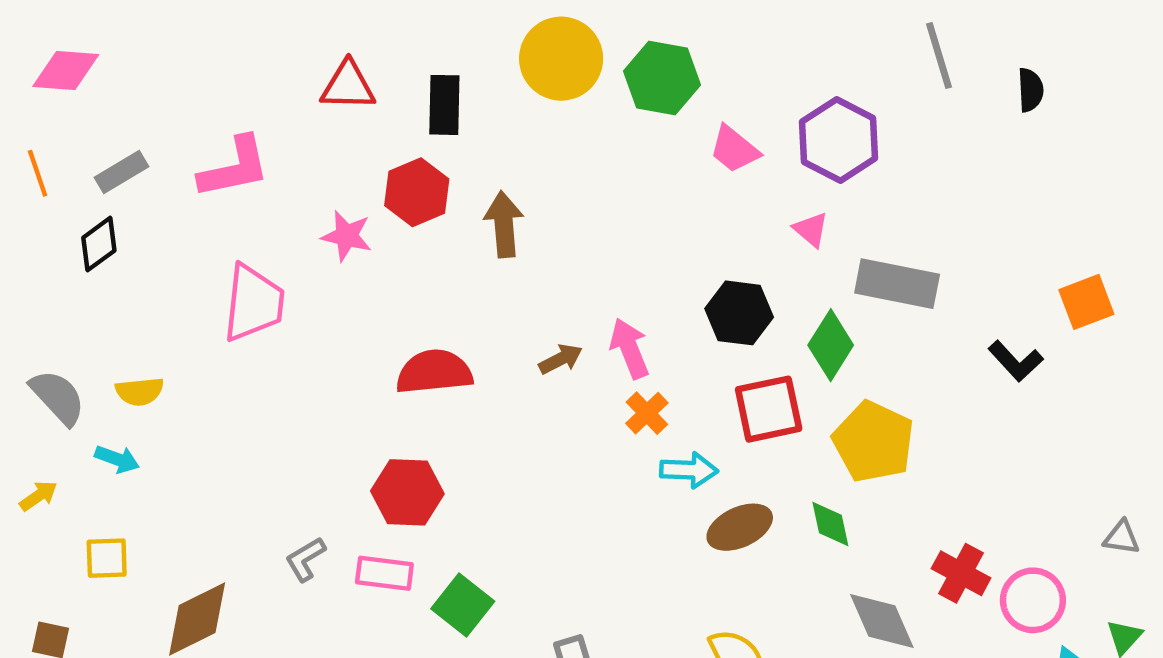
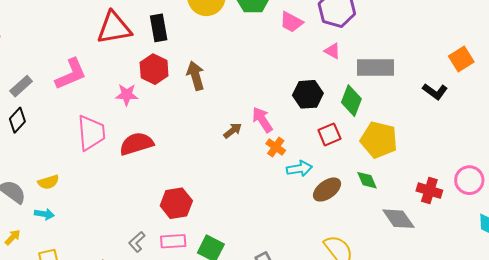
red triangle: (348, 86) -> (114, 28), size x1.4
red semicircle: (434, 372) -> (136, 144), moved
red square: (769, 409) -> (329, 134), size x0.7
pink circle: (1033, 600) -> (469, 180), moved

